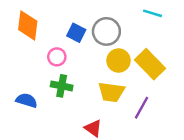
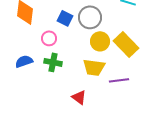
blue semicircle: (27, 100) -> (24, 61), moved, turned -36
purple line: (142, 108) -> (119, 80), turned 54

